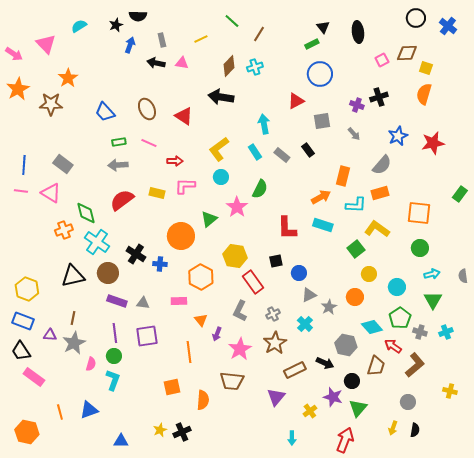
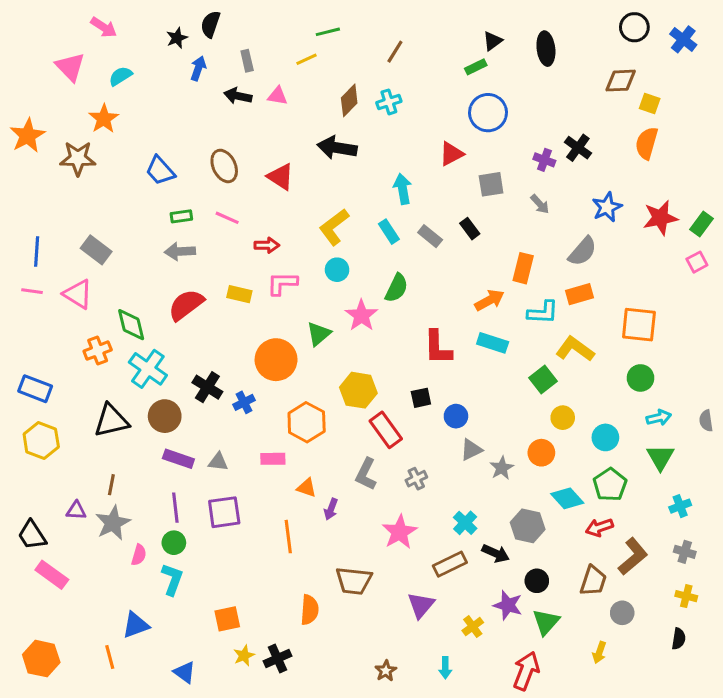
black semicircle: (138, 16) -> (210, 24), turned 108
green line: (232, 21) -> (328, 32), moved, turned -56
cyan semicircle: (79, 26) -> (120, 76), moved
black triangle: (323, 27) -> (493, 41), turned 32
pink arrow: (14, 54) -> (104, 27), moved
pink square: (382, 60) -> (697, 262), moved
black cross: (379, 97) -> (578, 148), turned -36
green rectangle: (460, 194) -> (701, 224), moved
blue cross: (160, 264) -> (244, 402), turned -32
orange triangle: (201, 320) -> (307, 488), turned -32
blue rectangle: (23, 321) -> (35, 389), moved
cyan cross: (305, 324) -> (465, 523), moved
gray cross: (420, 332) -> (685, 552), moved
brown star: (275, 343) -> (386, 671), moved, size x0.6
red arrow: (393, 346) -> (599, 527), turned -54
pink star: (240, 349) -> (400, 532), moved
brown trapezoid: (376, 366) -> (593, 581), moved
orange square: (172, 387) -> (227, 619), moved
orange line: (60, 412) -> (110, 657), moved
black semicircle: (415, 430) -> (679, 639), moved
blue triangle: (121, 441) -> (185, 672), turned 35

